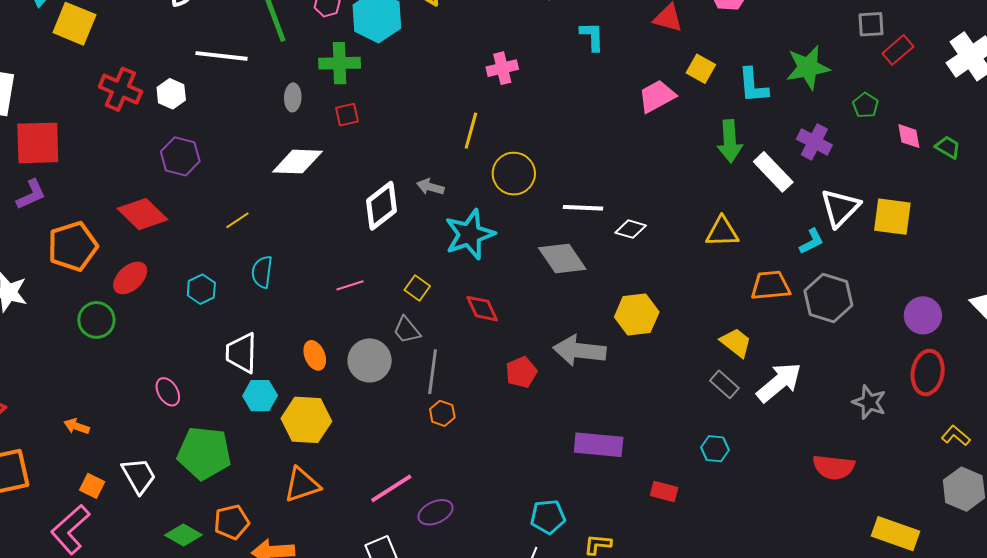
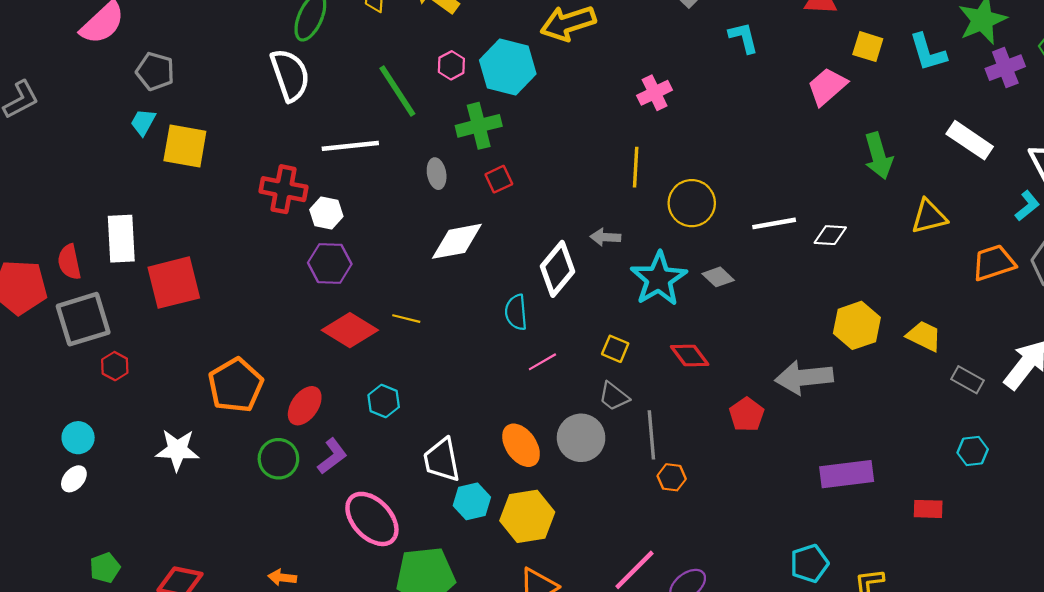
red cross: (120, 89) -> (284, 189), moved
white hexagon: (171, 94) -> (326, 213), moved
green arrow: (730, 141) -> (878, 156), moved
purple cross: (814, 142) -> (1005, 68), moved, turned -36
purple L-shape: (31, 195) -> (332, 456), moved
red diamond: (142, 214) -> (350, 330), moved
yellow line: (237, 220) -> (406, 319), turned 60
gray diamond: (562, 258) -> (718, 277), moved, size x0.6
cyan semicircle: (262, 272) -> (516, 312), moved
yellow trapezoid: (736, 343) -> (924, 336), moved
orange ellipse: (315, 355) -> (521, 445), size x1.4
pink ellipse: (168, 392) -> (372, 519), size x1.8

